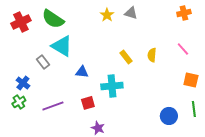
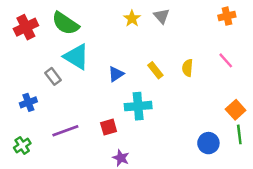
gray triangle: (131, 13) -> (162, 16), turned 32
blue triangle: (82, 72) -> (116, 74), moved, turned -40
orange square: (191, 80) -> (236, 110), moved, turned 35
blue cross: (23, 83) -> (28, 102), turned 32
green cross: (19, 102) -> (22, 146), moved

